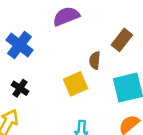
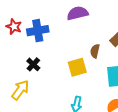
blue cross: (20, 45) -> (38, 31), turned 35

